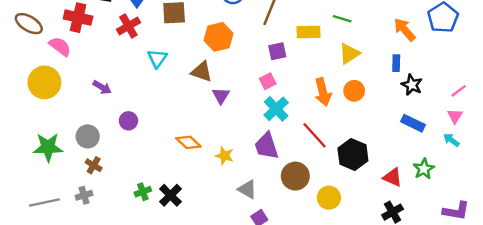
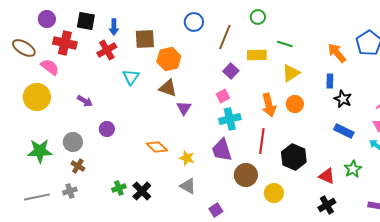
orange hexagon: (218, 37) -> (169, 59), moved
purple square: (277, 51) -> (231, 71), turned -35
cyan cross: (276, 109) -> (230, 119), turned 30
red line: (315, 135) -> (262, 141), turned 50
gray triangle: (247, 189) -> (188, 186), moved

